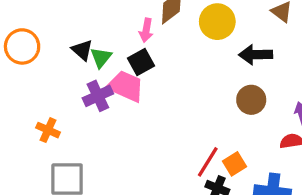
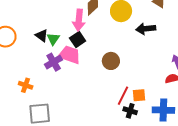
pink arrow: (146, 30) -> (79, 20), size x1.5
brown circle: (251, 100) -> (111, 61), moved
orange square: (234, 164) -> (139, 95), turned 32

